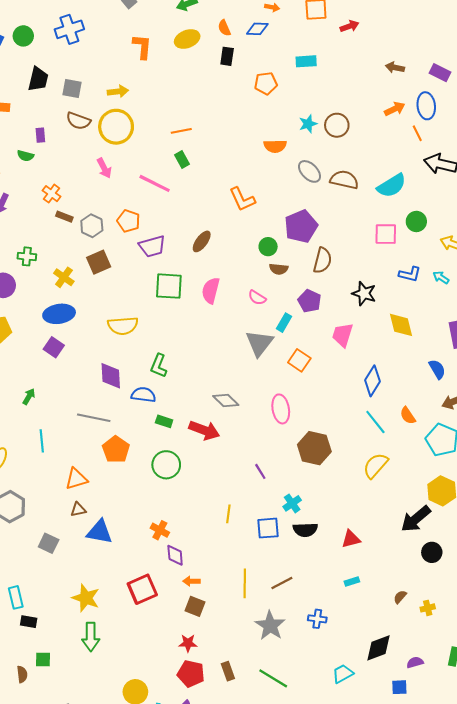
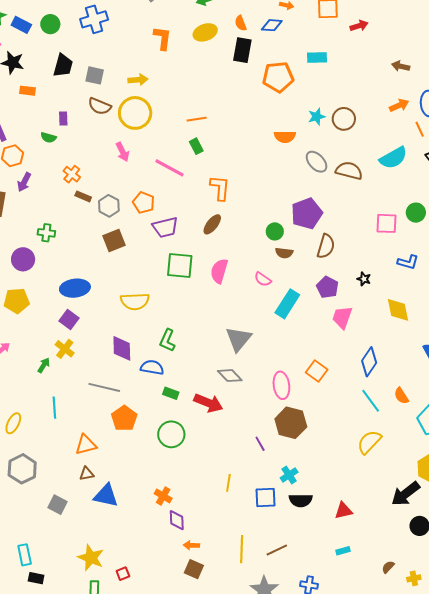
black rectangle: (227, 56) -> (242, 50), size x1.4
orange pentagon: (266, 83) -> (278, 77), size x1.4
cyan semicircle: (392, 186) -> (393, 158), moved
orange L-shape: (242, 199) -> (220, 188), moved, turned -152
yellow cross: (64, 277) -> (65, 349), moved
black star: (364, 294) -> (364, 279), size x0.6
purple pentagon: (309, 301) -> (327, 287), moved
cyan rectangle: (284, 323) -> (287, 304), size x1.6
gray triangle: (259, 343) -> (238, 339), moved
orange square: (299, 360) -> (317, 371), moved
brown hexagon: (314, 448) -> (291, 423), moved
red square: (142, 589) -> (123, 574), moved, size x0.5

